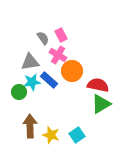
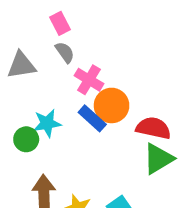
pink rectangle: (61, 35) -> (60, 23), moved
gray triangle: (30, 62) -> (21, 65), moved
blue rectangle: (49, 80) -> (92, 118), moved

